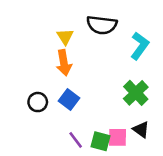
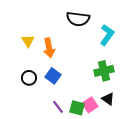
yellow triangle: (65, 37) -> (28, 41), moved
green cross: (136, 93) -> (104, 71), turned 30
pink square: (117, 137) -> (90, 105), turned -35

